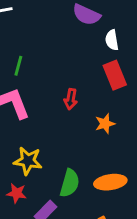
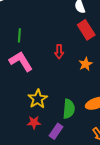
yellow star: (28, 161) -> (38, 99), turned -30

